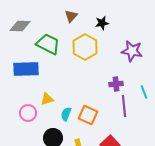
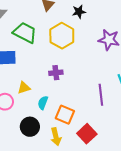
purple cross: (116, 84) -> (56, 73), moved
orange square: (88, 115) -> (65, 115), moved

